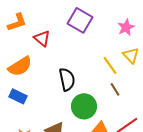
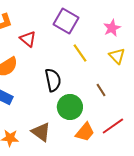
yellow line: (110, 65) -> (80, 53), moved

